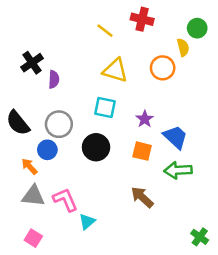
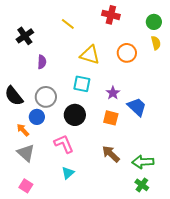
yellow line: (105, 31) -> (68, 24), moved
yellow semicircle: (183, 47) -> (156, 43), moved
black cross: (32, 63) -> (25, 36), moved
green arrow: (178, 170) -> (143, 162), moved
gray triangle: (33, 196) -> (26, 153), turned 36
pink L-shape: (65, 200) -> (64, 144), moved
green cross: (200, 237) -> (142, 185), moved

